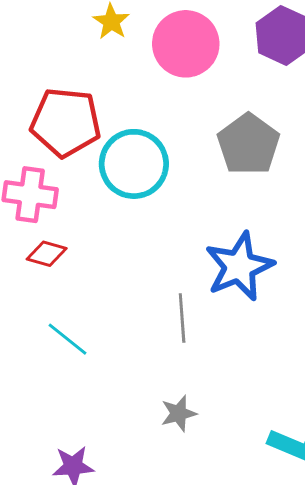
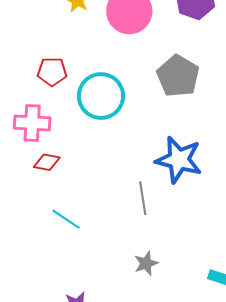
red pentagon: (66, 122) -> (52, 72), size x0.6
blue star: (239, 266) -> (179, 160), turned -30

